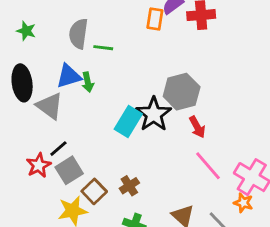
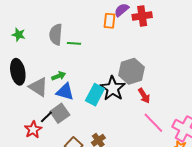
blue triangle: (69, 76) -> (65, 92), moved, turned 36
green arrow: (88, 82) -> (59, 76), moved, turned -96
gray square: (69, 170) -> (60, 113), moved

